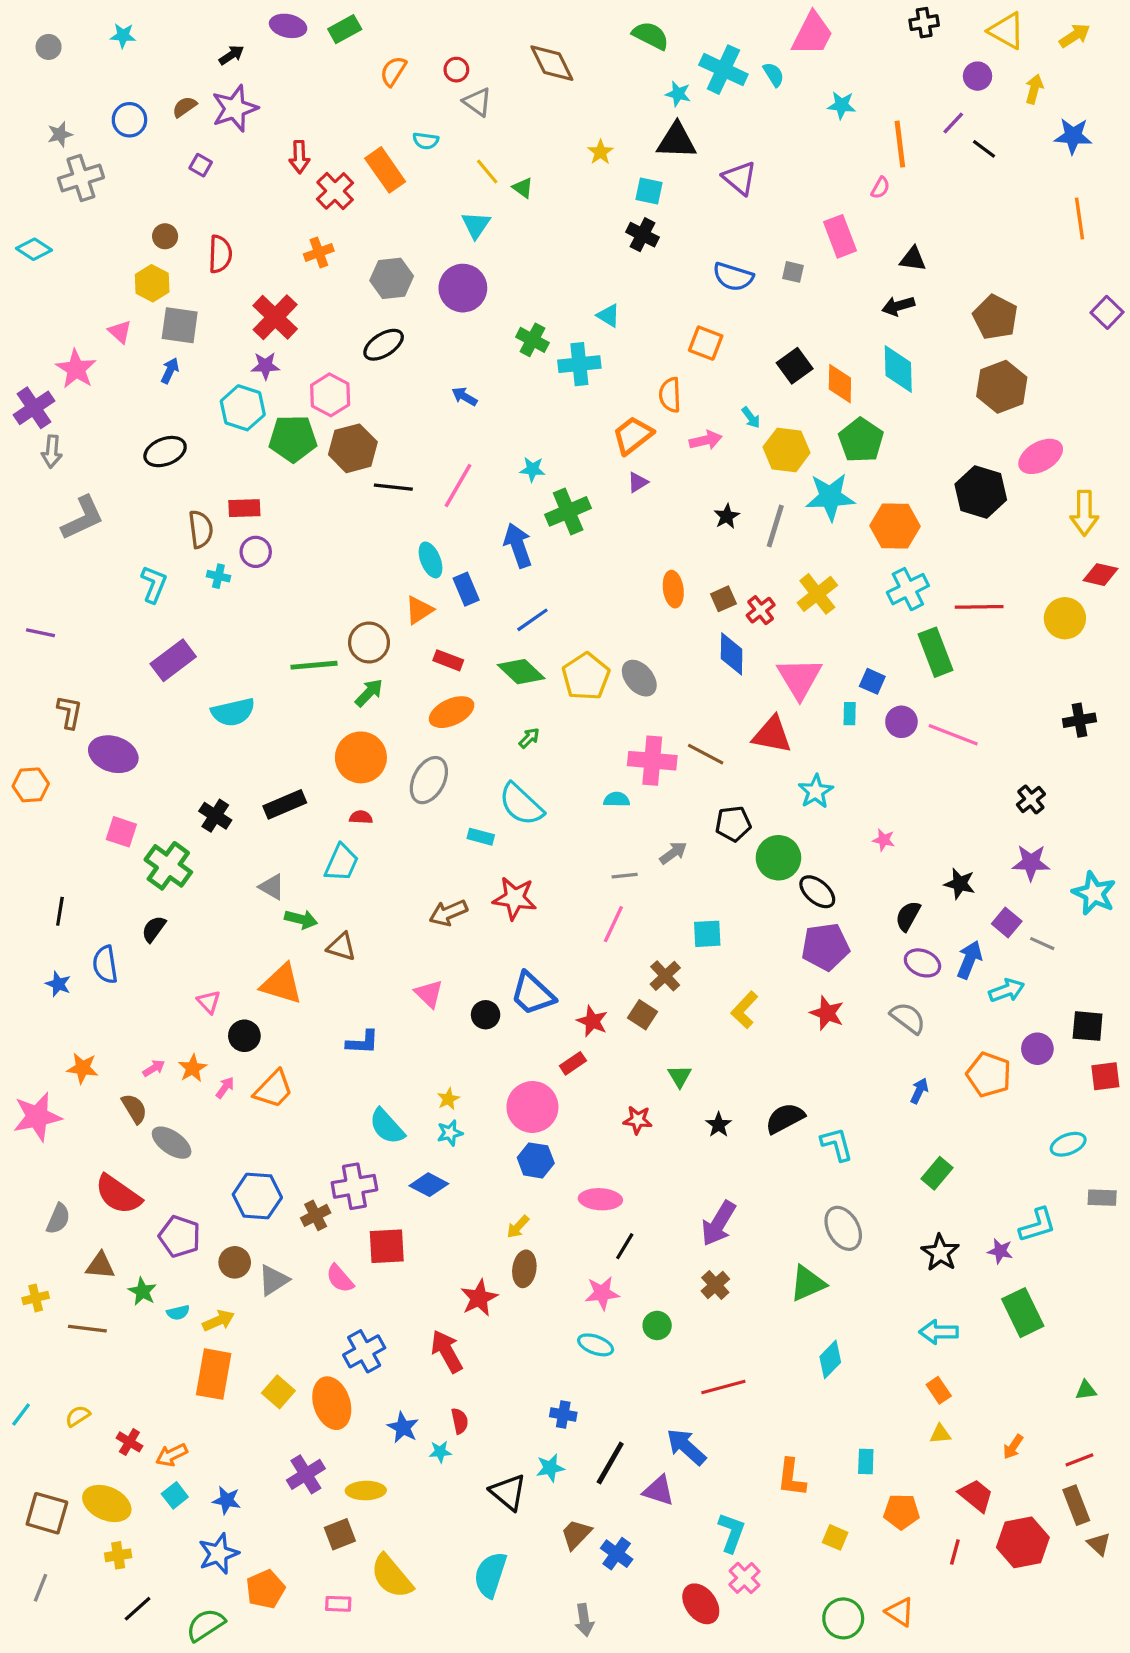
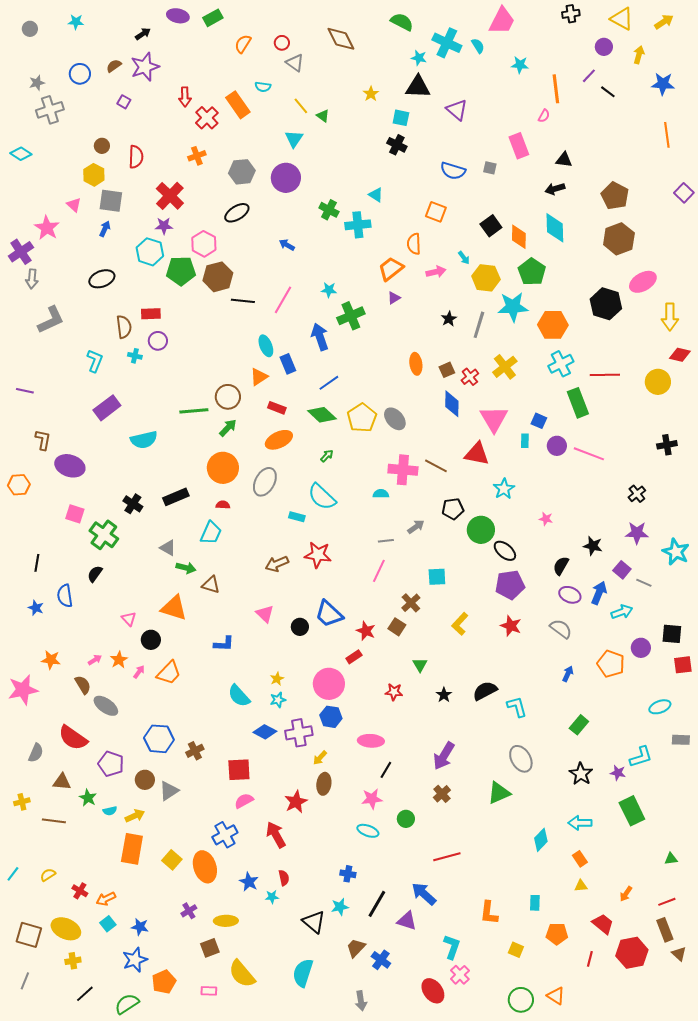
purple cross: (354, 1186) -> (299, 733), moved
pink semicircle: (340, 1279) -> (244, 801), moved, turned 102
cyan diamond: (830, 1359) -> (541, 840), moved
purple cross: (306, 1474) -> (189, 911), size x0.7

